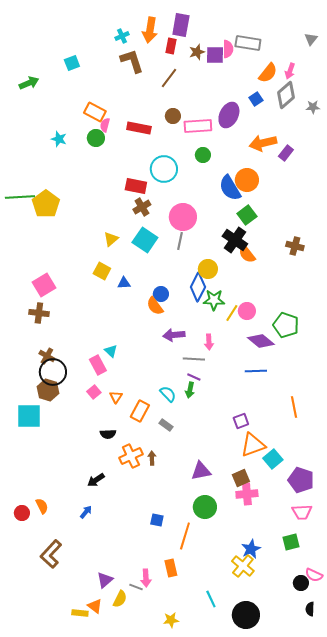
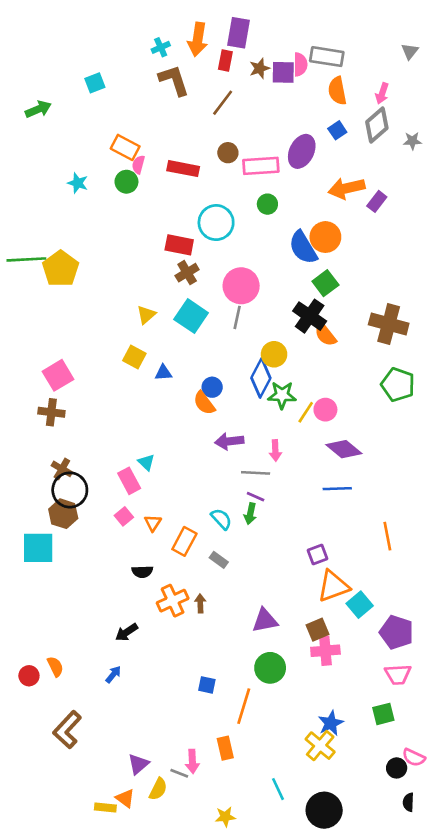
orange semicircle: (268, 73) -> (337, 91), moved, turned 130
brown cross: (295, 246) -> (389, 324), size x1.6
green pentagon: (286, 325) -> (398, 385), moved

